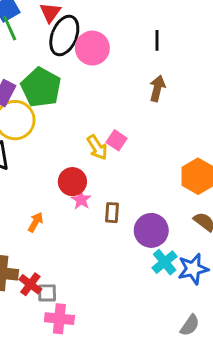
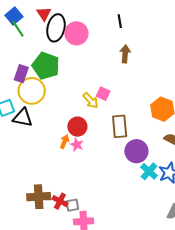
pink star: (81, 200) -> (77, 145), moved
brown rectangle: (112, 213) -> (120, 126), moved, size x1.6
orange arrow: (36, 222) -> (65, 142), moved

